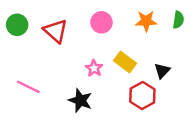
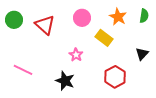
orange star: (146, 21) -> (118, 17), turned 30
yellow rectangle: (125, 62) -> (104, 38), moved
black triangle: (162, 71) -> (142, 54), moved

